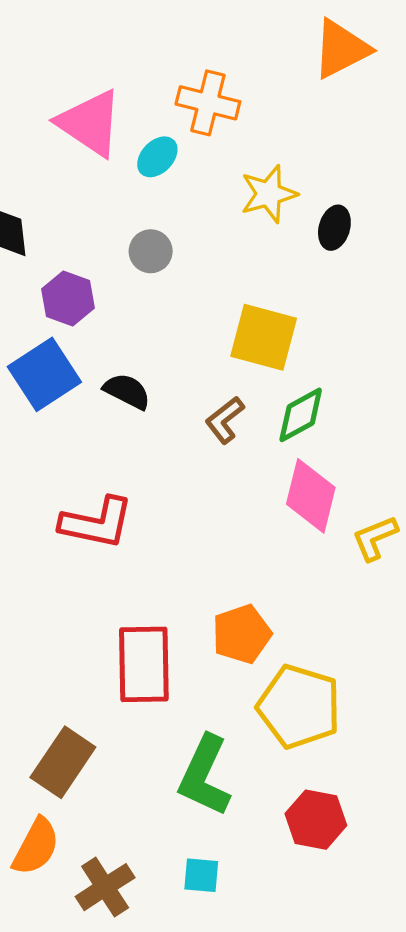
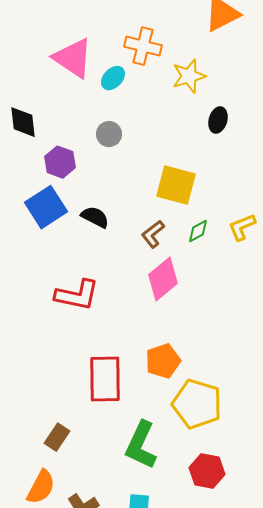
yellow star: (269, 194) -> (189, 76), moved
green diamond: (301, 415) -> (198, 231), size x0.7
pink diamond: (311, 496) -> (163, 279), moved, turned 36
yellow L-shape: (375, 538) -> (242, 227), moved
brown rectangle: (63, 762) -> (57, 437), size x0.7

